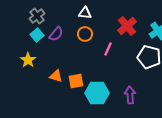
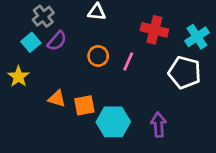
gray cross: (37, 16) -> (43, 16), moved
red cross: (127, 26) -> (154, 30), turned -36
orange circle: (85, 34) -> (98, 56), moved

